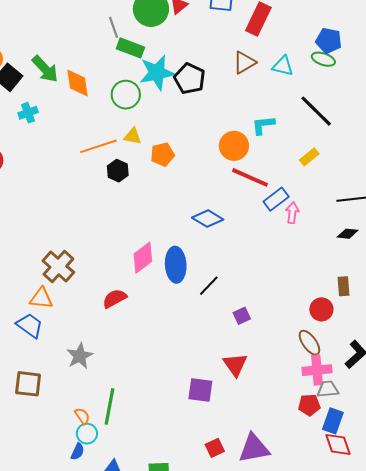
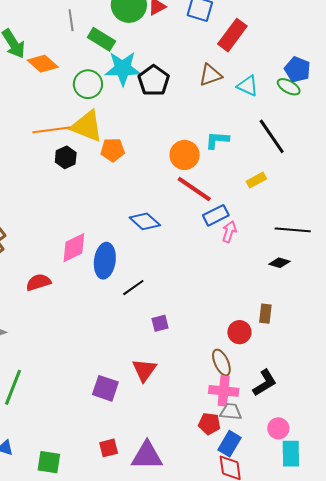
gray line: (114, 27) -> (71, 20), moved
orange diamond: (77, 83) -> (43, 64), turned -52
yellow triangle: (133, 136) -> (87, 126), size x1.8

